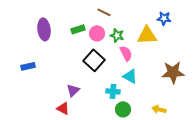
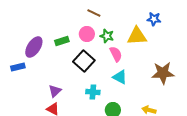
purple ellipse: (44, 29) -> (34, 47), moved, turned 40
green rectangle: (78, 29) -> (62, 41), moved
purple triangle: (73, 90) -> (55, 91), moved
cyan cross: (113, 91) -> (93, 92), moved

